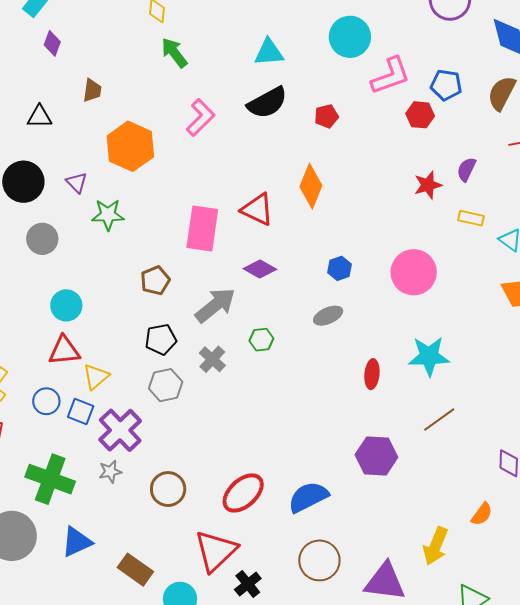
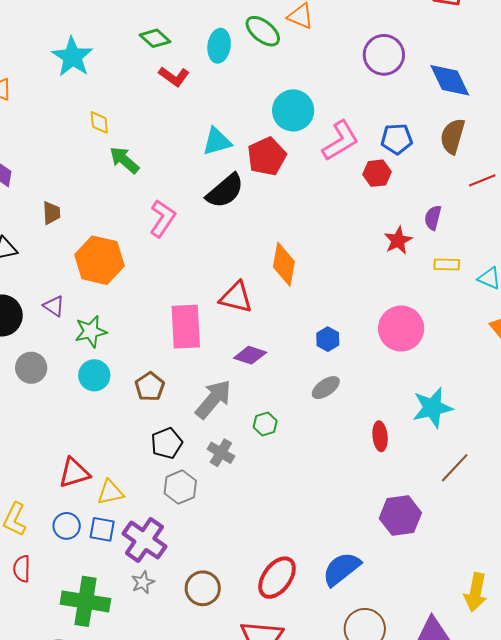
red pentagon: (326, 116) -> (267, 156), moved, size x1.6
cyan circle: (66, 305) -> (94, 375), moved
yellow triangle: (96, 377) -> (110, 492), turned 40

